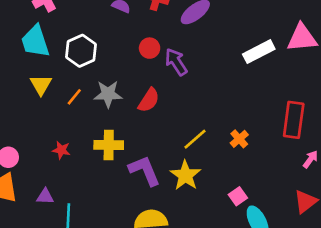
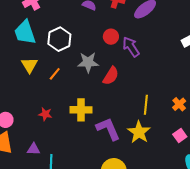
gray star: (108, 94) -> (88, 62), moved
yellow line: (195, 139) -> (146, 105), turned -42
pink square: (238, 196) -> (180, 135), moved

